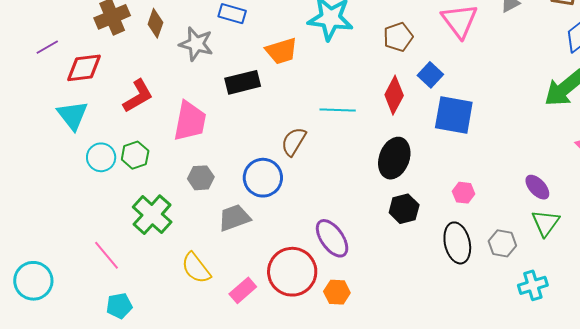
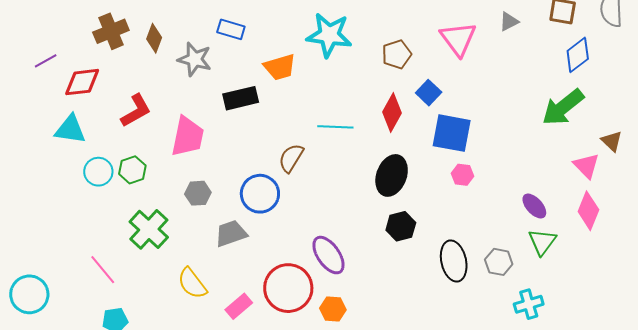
cyan triangle: (73, 115) -> (70, 129), turned -44
pink hexagon: (464, 193) -> (463, 175), moved

